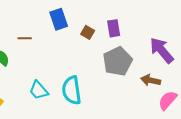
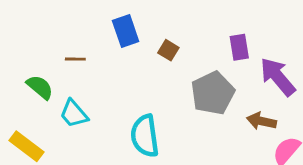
purple rectangle: (114, 28) -> (239, 47), moved
cyan trapezoid: (39, 90) -> (74, 114), moved

